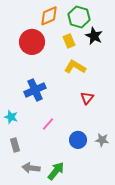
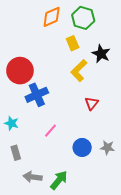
black star: (94, 36) -> (101, 54), moved
red circle: (32, 42) -> (20, 71), moved
yellow L-shape: (75, 67) -> (79, 71), turned -75

